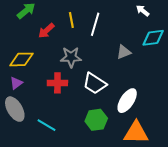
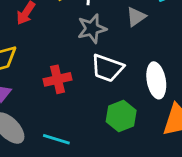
gray star: (71, 57) -> (92, 29), moved
white ellipse: (127, 101) -> (156, 80), turned -30

